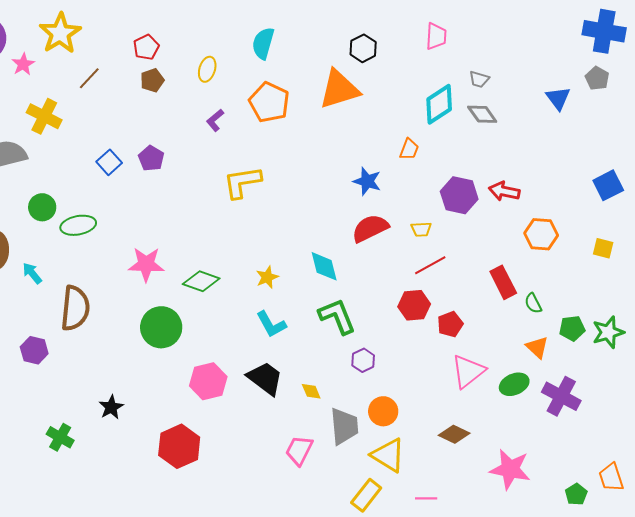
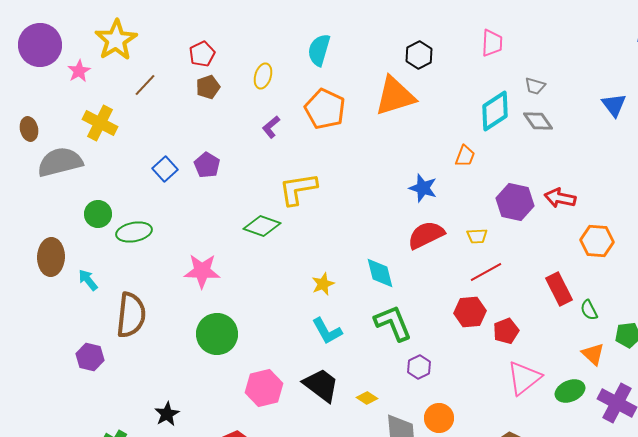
green diamond: (201, 281) -> (262, 226), moved
yellow diamond: (311, 391) -> (367, 398), turned -35

